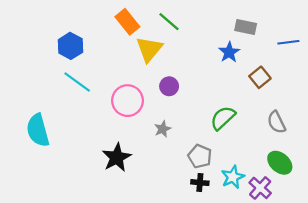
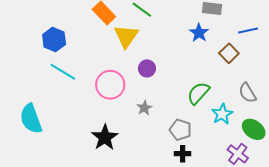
blue line: (288, 42) -> (248, 31), moved
cyan star: (233, 177) -> (222, 114), moved

